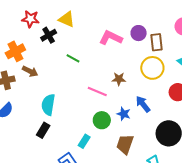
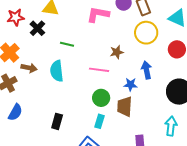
blue arrow: (143, 104) -> (147, 70), turned 42
cyan semicircle: (48, 105) -> (57, 71), moved
green circle: (102, 120) -> (101, 98), moved
brown trapezoid: (125, 144) -> (125, 107), moved

